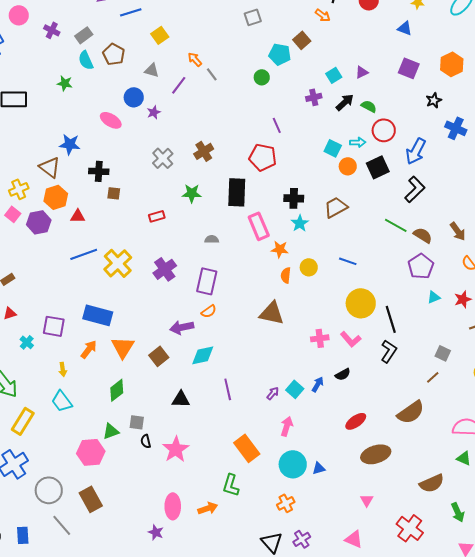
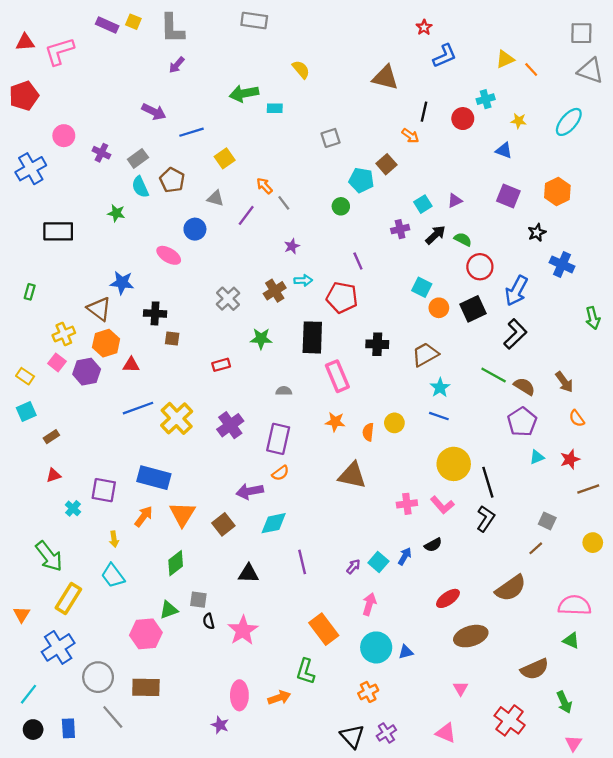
purple star: (154, 112) -> (292, 246), moved
cyan arrow: (358, 142) -> (303, 280), moved
cyan star: (300, 223) -> (440, 388), moved
orange star: (280, 249) -> (335, 422), moved
brown rectangle: (91, 499) -> (146, 687), turned -60

